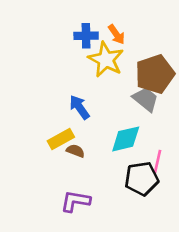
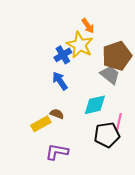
blue cross: (86, 36) -> (63, 55), moved, turned -30
yellow rectangle: (61, 139) -> (41, 124), moved

